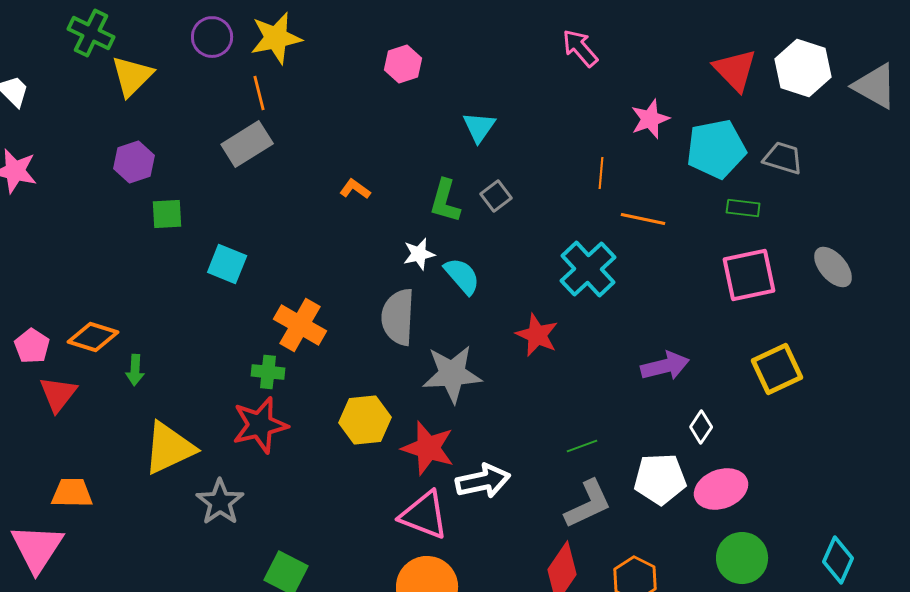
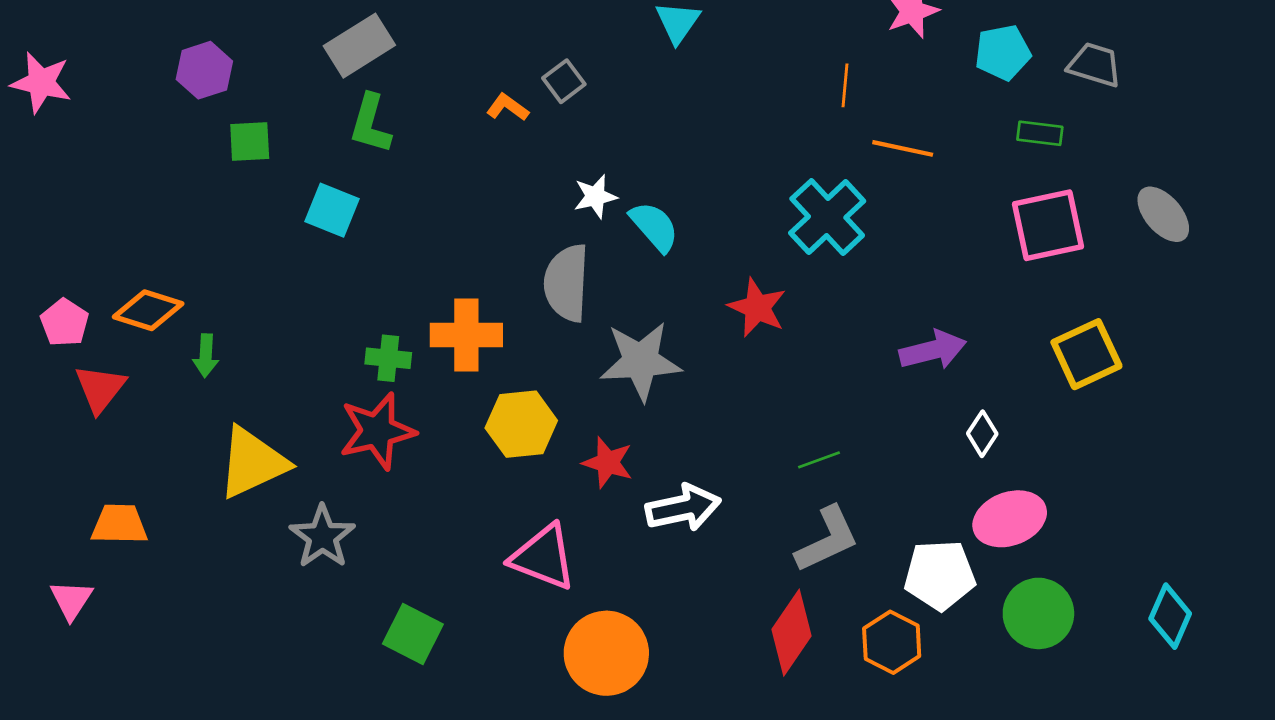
cyan pentagon: (716, 149) -> (1003, 52), size x0.7
gray square: (496, 196) -> (564, 81), moved
green L-shape: (445, 201) -> (370, 124), moved
orange cross: (300, 325) -> (466, 335), moved, turned -30
red star: (428, 448) -> (608, 463), size x0.7
white pentagon: (660, 479) -> (940, 575), moved
pink triangle: (424, 515) -> (543, 557), moved
pink triangle: (37, 548) -> (71, 600), size x0.6

